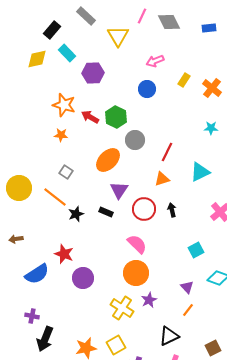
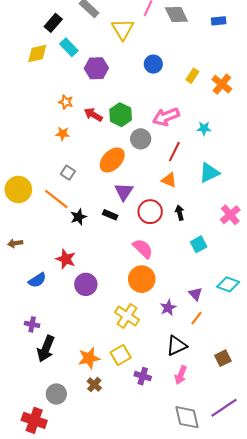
pink arrow: (155, 61) -> (166, 117), moved, size x1.4
blue circle: (147, 89) -> (153, 64), moved
orange star: (64, 105) -> (66, 102), size x0.6
cyan star: (211, 128) -> (204, 128), moved
orange triangle: (162, 179) -> (169, 180), turned 42
cyan square: (196, 250) -> (199, 244), moved
blue semicircle: (37, 274) -> (37, 280), size x0.7
purple star: (149, 300) -> (168, 308), moved

